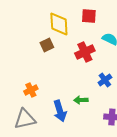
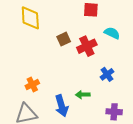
yellow diamond: (59, 24) -> (30, 18), moved
brown square: (47, 45) -> (64, 39), moved

